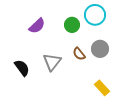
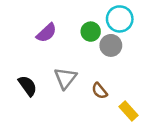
gray circle: (100, 49) -> (111, 45), moved
brown semicircle: (79, 54) -> (99, 91), moved

